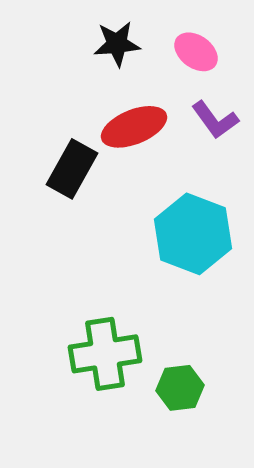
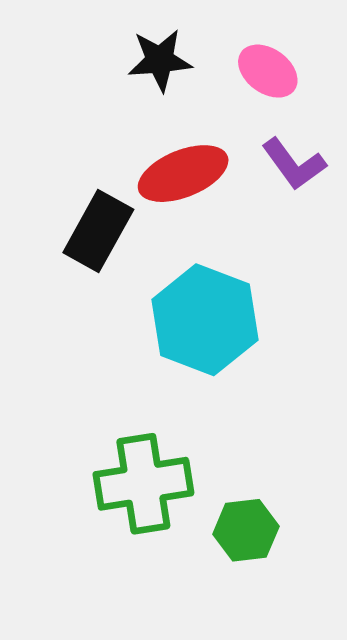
cyan hexagon: (193, 234) -> (205, 320), moved

